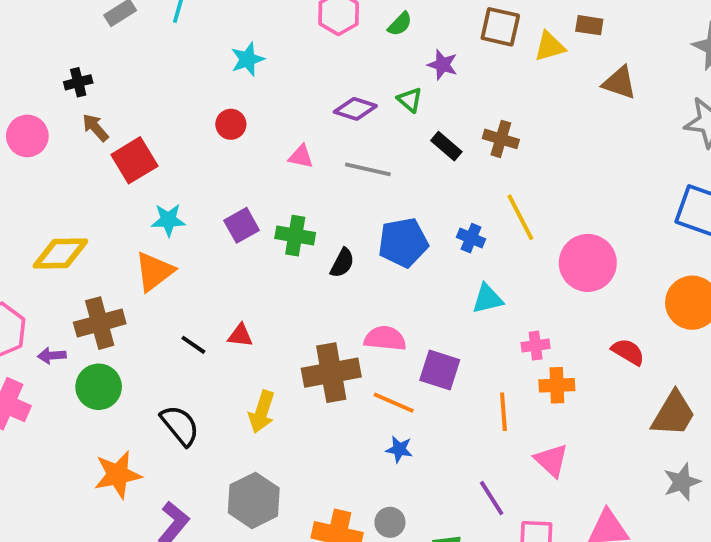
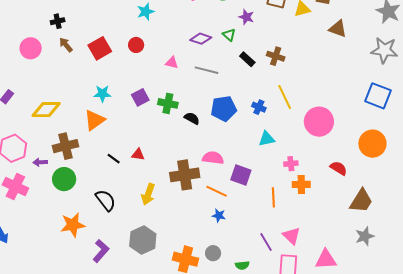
red square: (134, 160) -> (100, 48), moved
black semicircle: (342, 263) -> (192, 118), turned -91
pink triangle: (551, 460) -> (292, 236), moved

